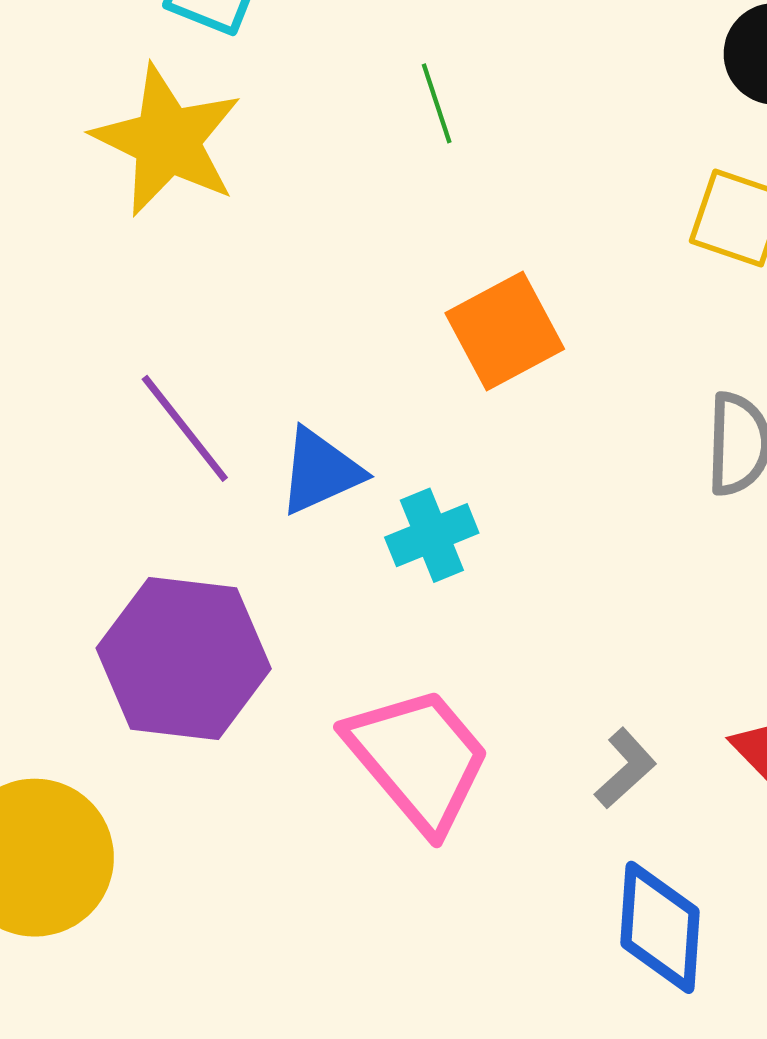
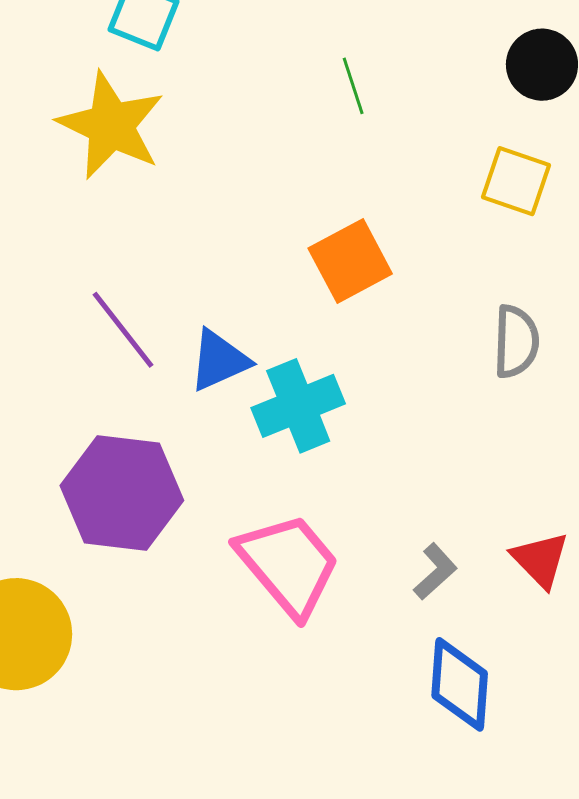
green line: (437, 103) -> (353, 86), moved
cyan cross: (432, 535) -> (298, 406), size x1.4

